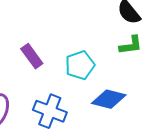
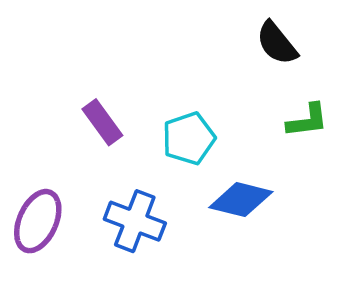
green L-shape: (131, 45) -> (307, 120), moved

